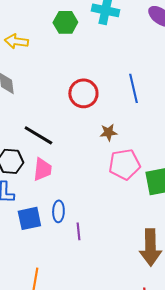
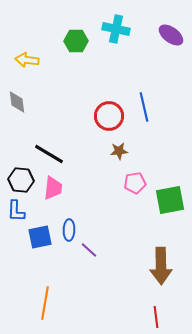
red circle: (83, 93) -> (109, 116), moved
pink pentagon: (124, 164) -> (135, 183), size x0.7
purple line: (78, 231) -> (89, 250), turned -42

